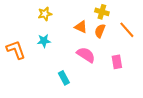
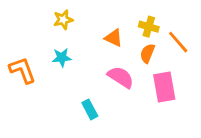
yellow cross: (102, 12) -> (149, 27), moved
orange semicircle: (100, 31) -> (147, 53), moved
pink rectangle: (117, 62) -> (164, 87), size x1.5

